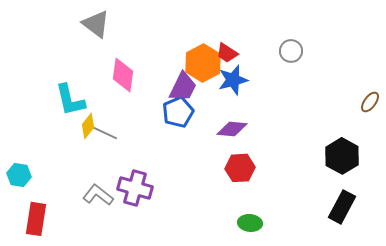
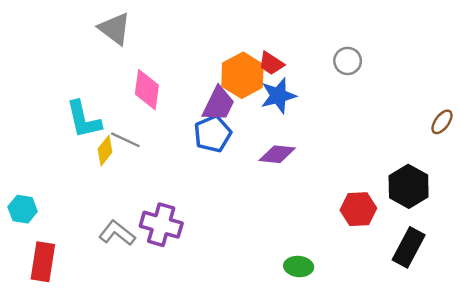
gray line: (105, 133) -> (125, 140), moved
red hexagon: (240, 168) -> (358, 209), moved

